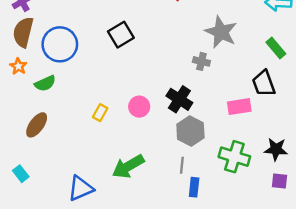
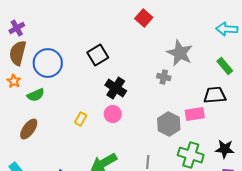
black trapezoid: (264, 83) -> (215, 95), turned 105
black cross: (179, 99) -> (116, 88), moved
gray hexagon: (190, 131) -> (169, 124), moved

